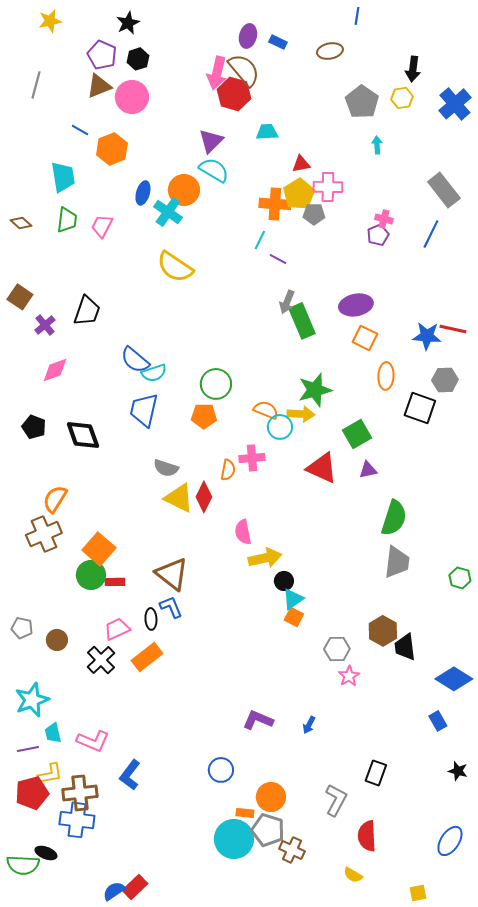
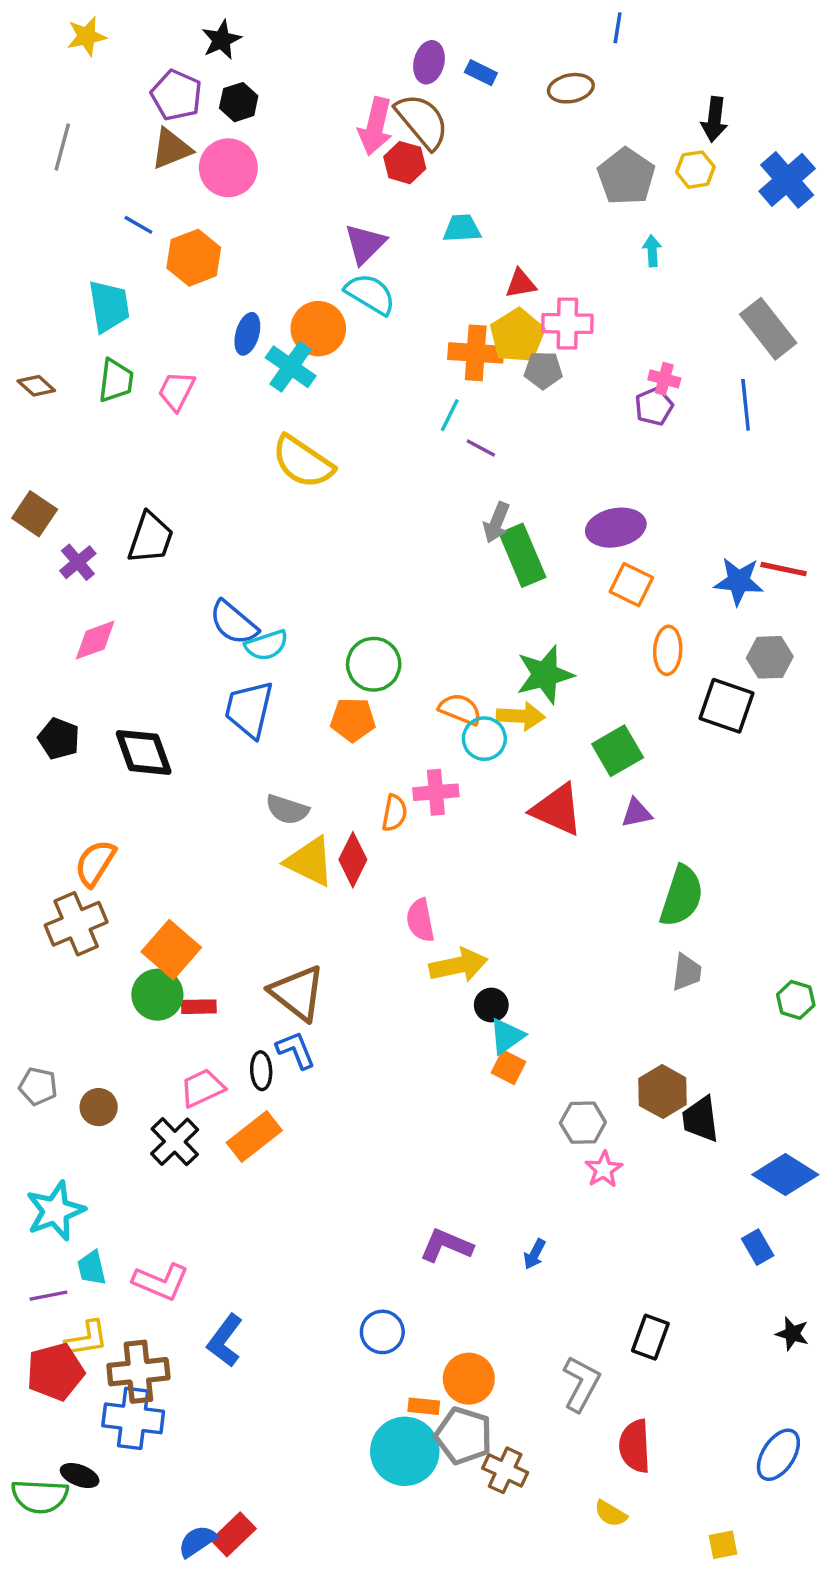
red hexagon: (234, 94) -> (405, 163), size x0.7
blue line: (431, 234) -> (746, 405), turned -32
gray trapezoid: (397, 562) -> (687, 972), size x0.7

